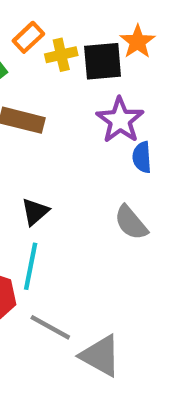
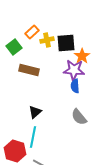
orange star: (138, 42) -> (82, 56), moved
purple star: (120, 120) -> (74, 70), turned -30
blue semicircle: (142, 157) -> (75, 86), moved

